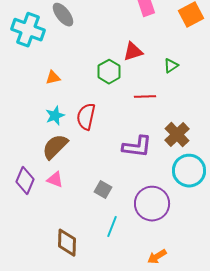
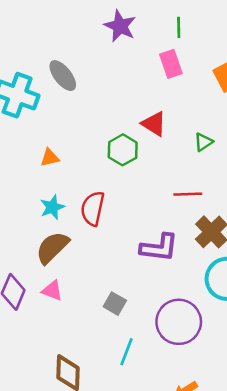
red triangle: (133, 52) -> (154, 124), turned 50
red line: (145, 97) -> (188, 194), moved

